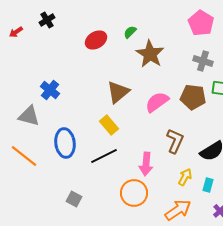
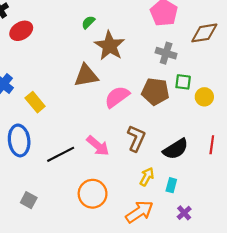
red ellipse: (96, 40) -> (21, 31), moved
brown triangle: (118, 92) -> (86, 76), moved, turned 30
yellow rectangle: (109, 125) -> (35, 102), moved
pink arrow: (146, 164) -> (98, 146), moved, turned -55

